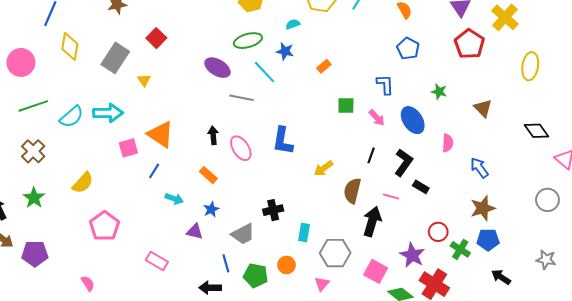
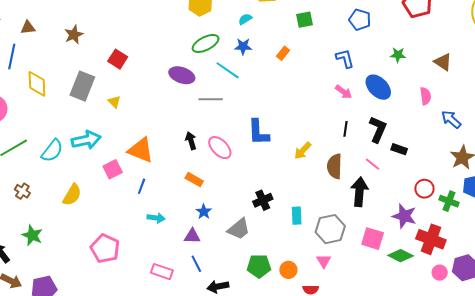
green square: (346, 106) -> (305, 20), moved
pink semicircle: (448, 143) -> (425, 96), moved
brown cross: (33, 151) -> (22, 191), size x0.7
yellow semicircle: (83, 183) -> (72, 195), moved
pink line: (391, 196) -> (373, 164), turned 35
cyan arrow: (174, 199) -> (156, 218), moved
blue line: (226, 263) -> (196, 264), moved
orange circle: (287, 265) -> (288, 270), moved

